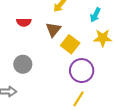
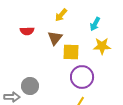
yellow square: (70, 44) -> (71, 52), turned -36
gray circle: (23, 64) -> (30, 86), moved

